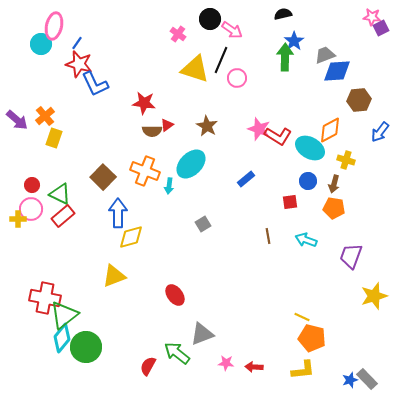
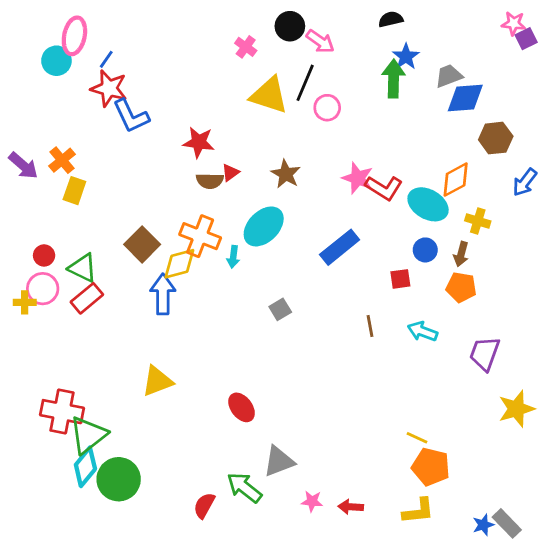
blue rectangle: (246, 179) -> (340, 247), size x1.6
yellow diamond: (131, 237) -> (179, 264), moved

